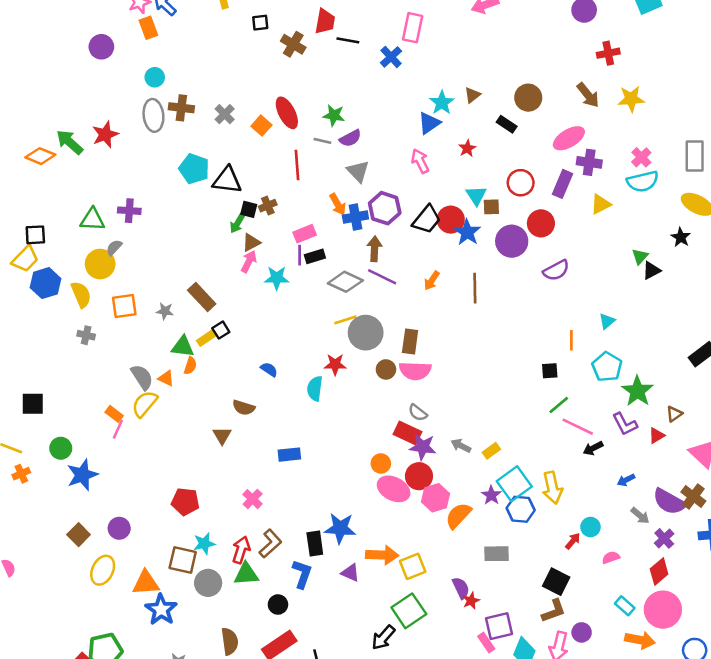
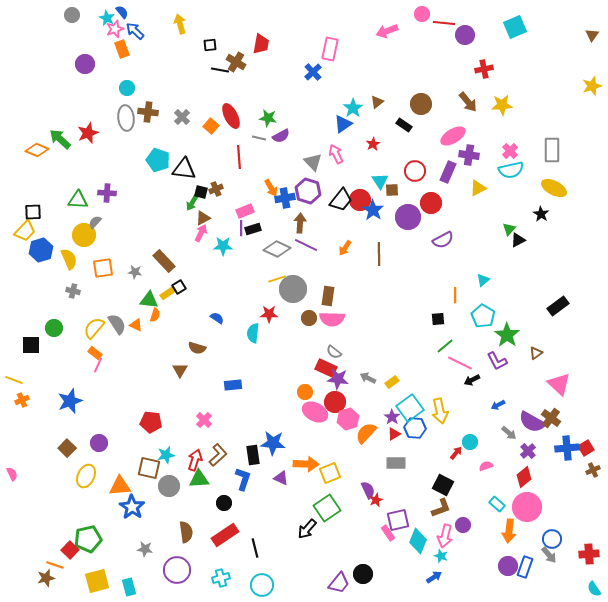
black line: (348, 40) -> (220, 70), moved
gray triangle: (358, 171) -> (313, 162), moved
yellow semicircle: (145, 404) -> (94, 328), moved
red triangle: (657, 436) -> (394, 434), moved
green circle: (61, 448) -> (54, 328), moved
orange arrow: (640, 640) -> (509, 531), turned 85

